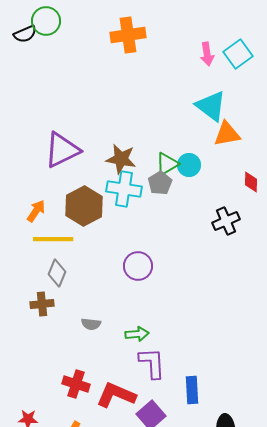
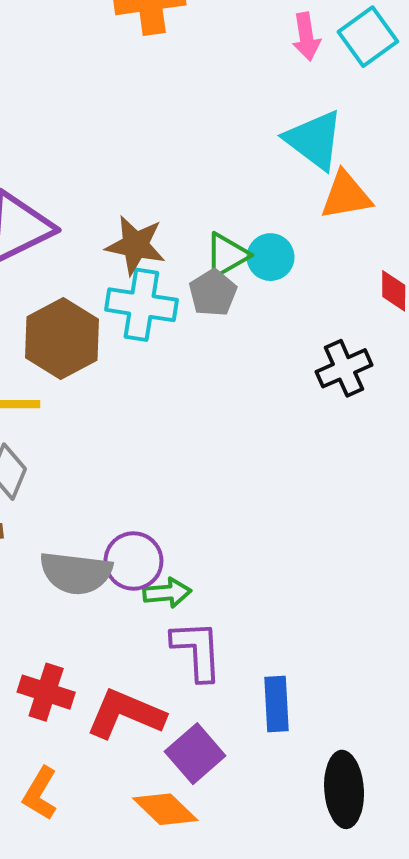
purple circle: (138, 266) -> (133, 561), moved
gray semicircle: (91, 324) -> (76, 573), size x1.8

